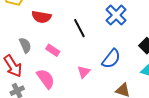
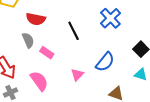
gray semicircle: (25, 45) -> (28, 40), moved

